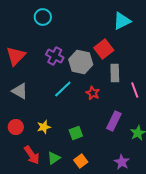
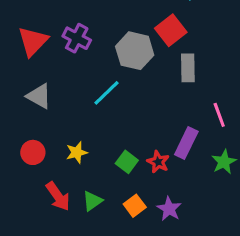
purple cross: (55, 56) -> (77, 38), moved
pink line: (135, 90) -> (219, 115), moved
red star: (93, 93) -> (158, 162), moved
green square: (76, 133) -> (127, 162), turned -32
purple star: (122, 162) -> (169, 209), moved

